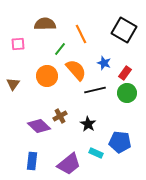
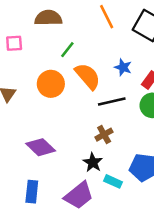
orange line: (81, 34) -> (107, 17), moved
brown cross: (60, 116) -> (104, 135), moved
black star: (88, 124) -> (93, 162), moved

